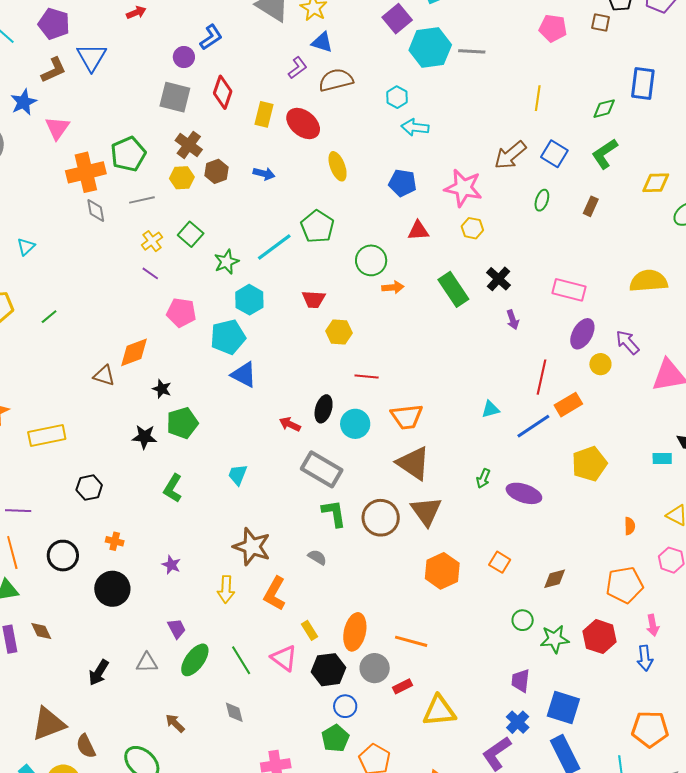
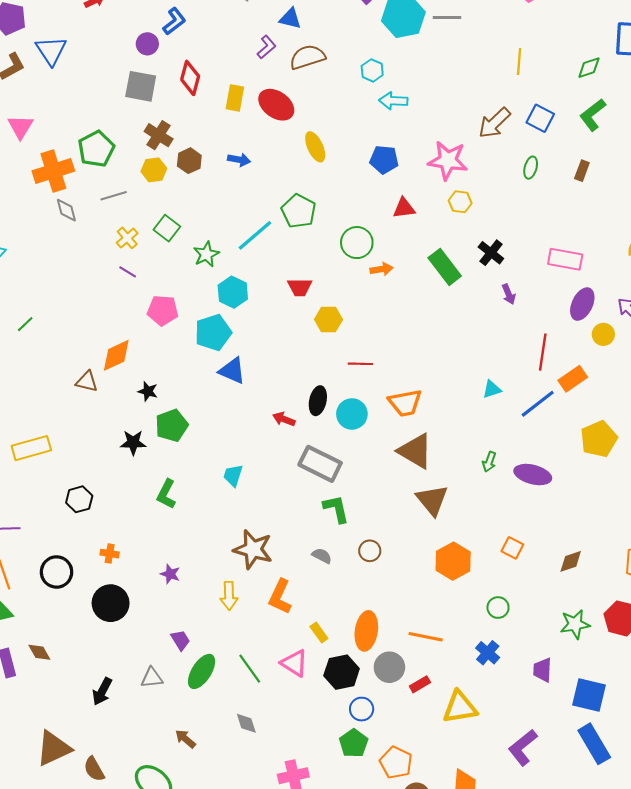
brown circle: (381, 518) -> (370, 551), moved, size x0.6
green circle: (523, 620) -> (498, 608), moved
blue cross: (518, 722) -> (488, 653), moved

